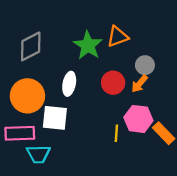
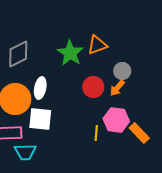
white ellipse: (69, 84) -> (40, 88), moved

